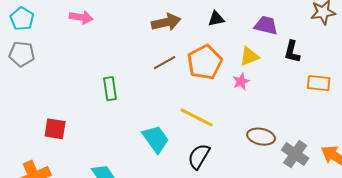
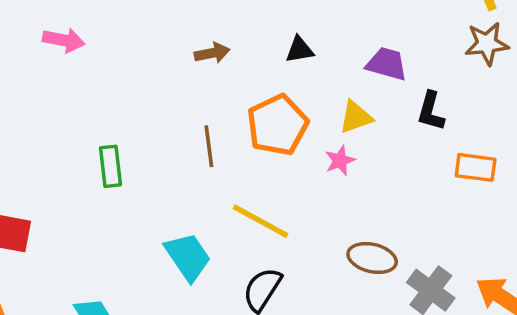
brown arrow: (166, 22) -> (212, 53), size x0.7
brown line: (165, 63) -> (209, 146), moved, turned -70

